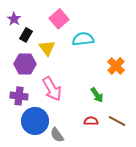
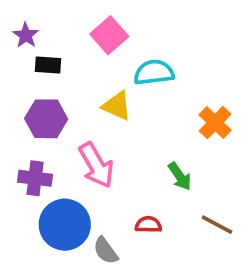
black rectangle: (26, 35) -> (48, 65), turned 64
yellow triangle: (47, 48) -> (117, 106), moved, turned -30
red semicircle: (91, 121) -> (148, 225), moved

